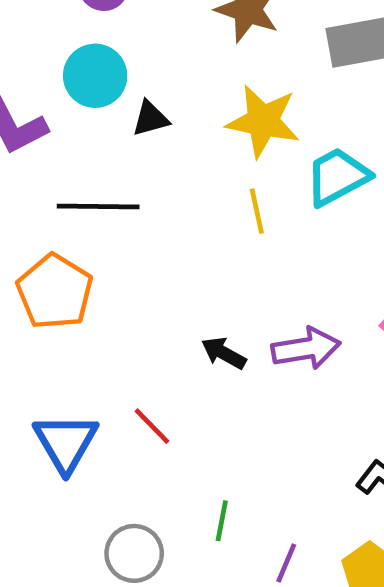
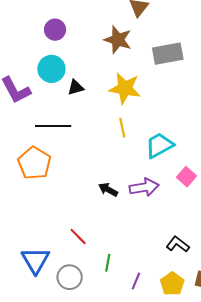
cyan trapezoid: (337, 177) -> (159, 145), moved
red line: (152, 426) -> (78, 237), moved
blue triangle: (66, 443) -> (35, 260), moved

